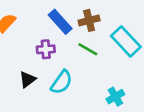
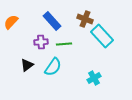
brown cross: (89, 20) -> (85, 19), moved, turned 35
green line: (88, 49) -> (64, 44), moved, turned -35

